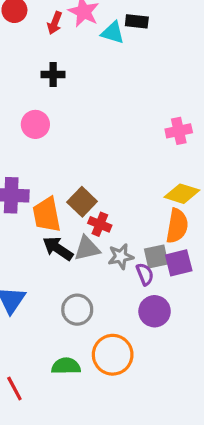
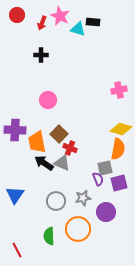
pink circle: (35, 124) -> (48, 100), moved
gray triangle: (87, 248) -> (62, 163), turned 36
gray star: (121, 256) -> (83, 198), moved
purple square: (179, 263) -> (119, 183), moved
purple circle: (155, 311) -> (106, 212), moved
green semicircle: (66, 366) -> (49, 236), turned -90

